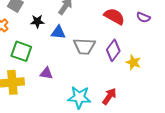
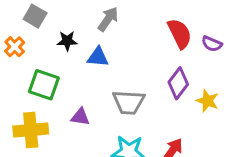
red semicircle: (114, 16) -> (180, 34), turned 35
purple semicircle: (143, 17) -> (212, 44), moved
gray trapezoid: (84, 46) -> (129, 102), moved

